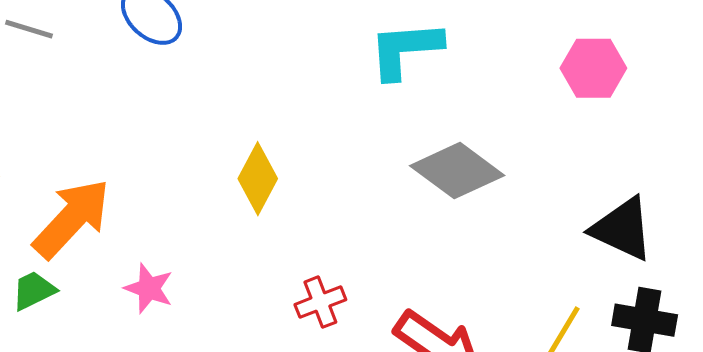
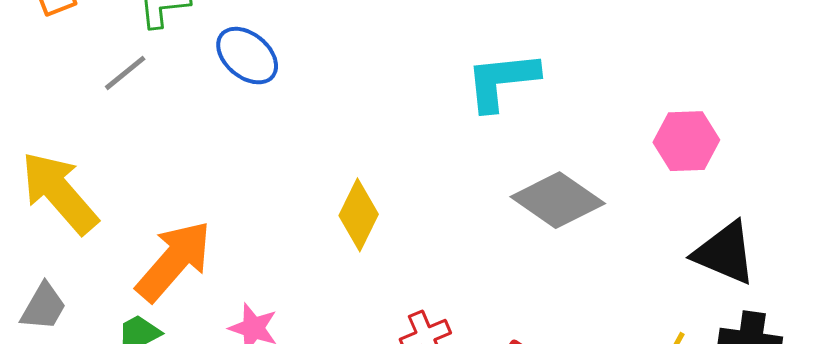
gray line: (29, 29) -> (125, 73), turned -54
pink hexagon: (593, 68) -> (686, 141), moved

